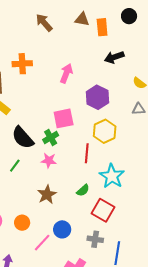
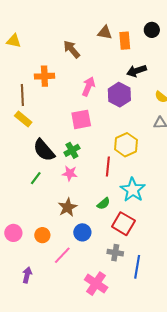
brown arrow: (44, 23) -> (72, 49), moved
purple hexagon: (97, 97) -> (119, 95), moved
pink square: (64, 118) -> (81, 119), moved
blue circle: (62, 229) -> (82, 232), moved

